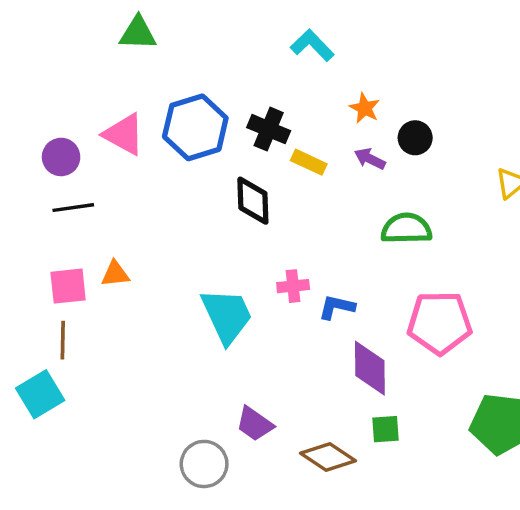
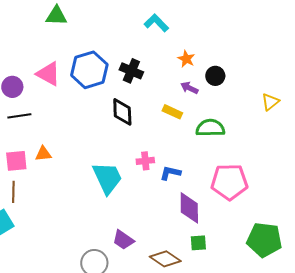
yellow rectangle: (309, 162) -> (172, 112), moved

